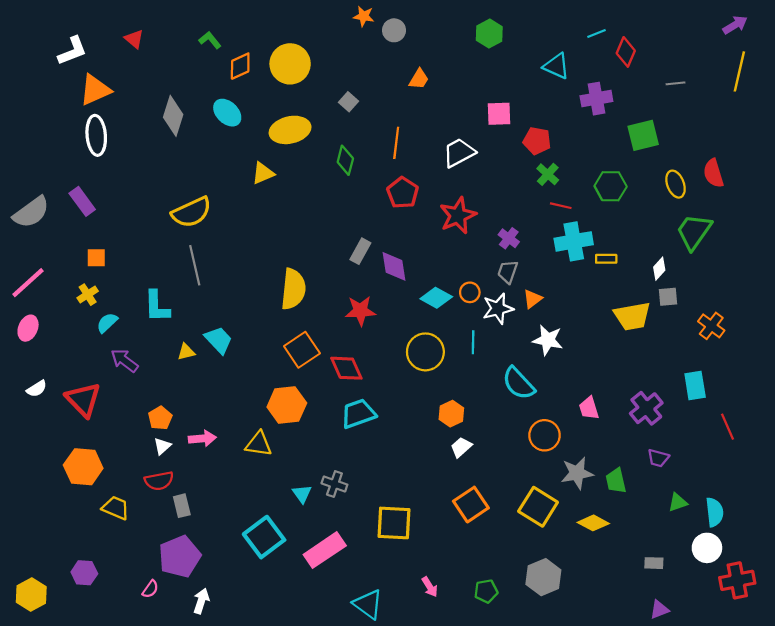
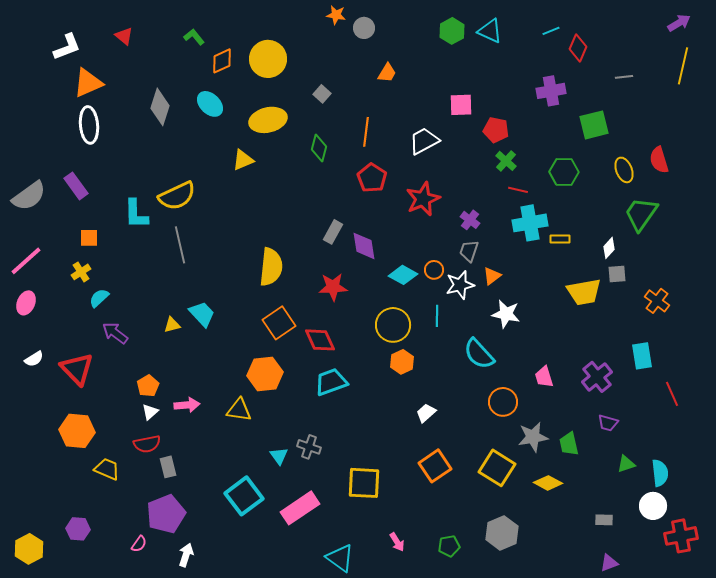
cyan triangle: (556, 66) -> (490, 31), moved
cyan L-shape: (157, 306) -> (136, 214), moved
orange hexagon: (451, 414) -> (402, 362), moved

